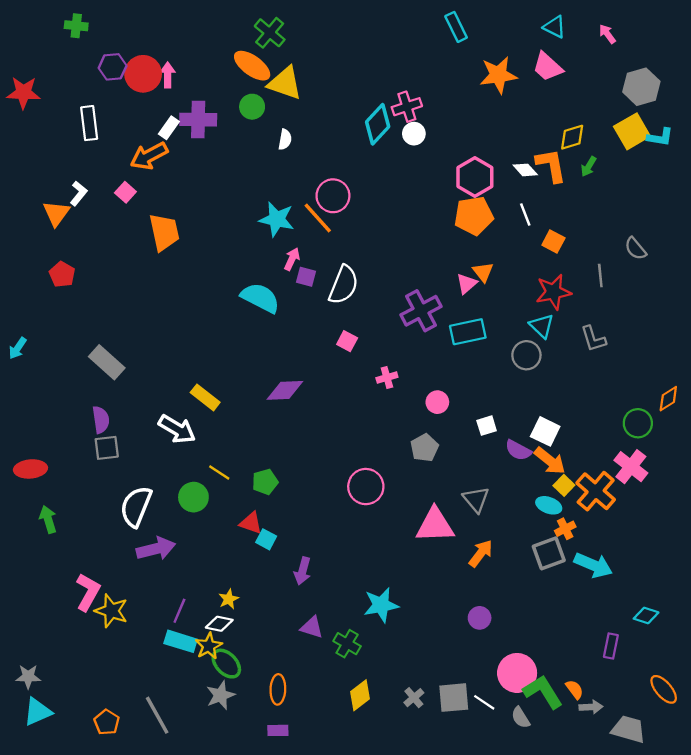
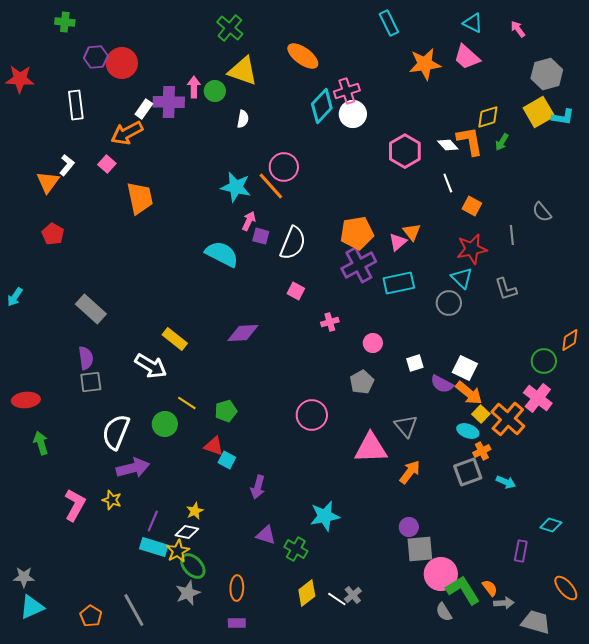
orange ellipse: (252, 66) -> (303, 56), moved
pink arrow: (168, 75) -> (194, 87), moved
white circle: (414, 134) -> (353, 114), size x1.4
orange pentagon: (474, 216) -> (357, 233), moved
cyan arrow: (593, 565) -> (506, 482), size x0.6
yellow star: (111, 611) -> (112, 500), moved, size x0.7
gray square: (454, 698) -> (420, 549), moved
white line: (484, 702) -> (337, 599), moved

